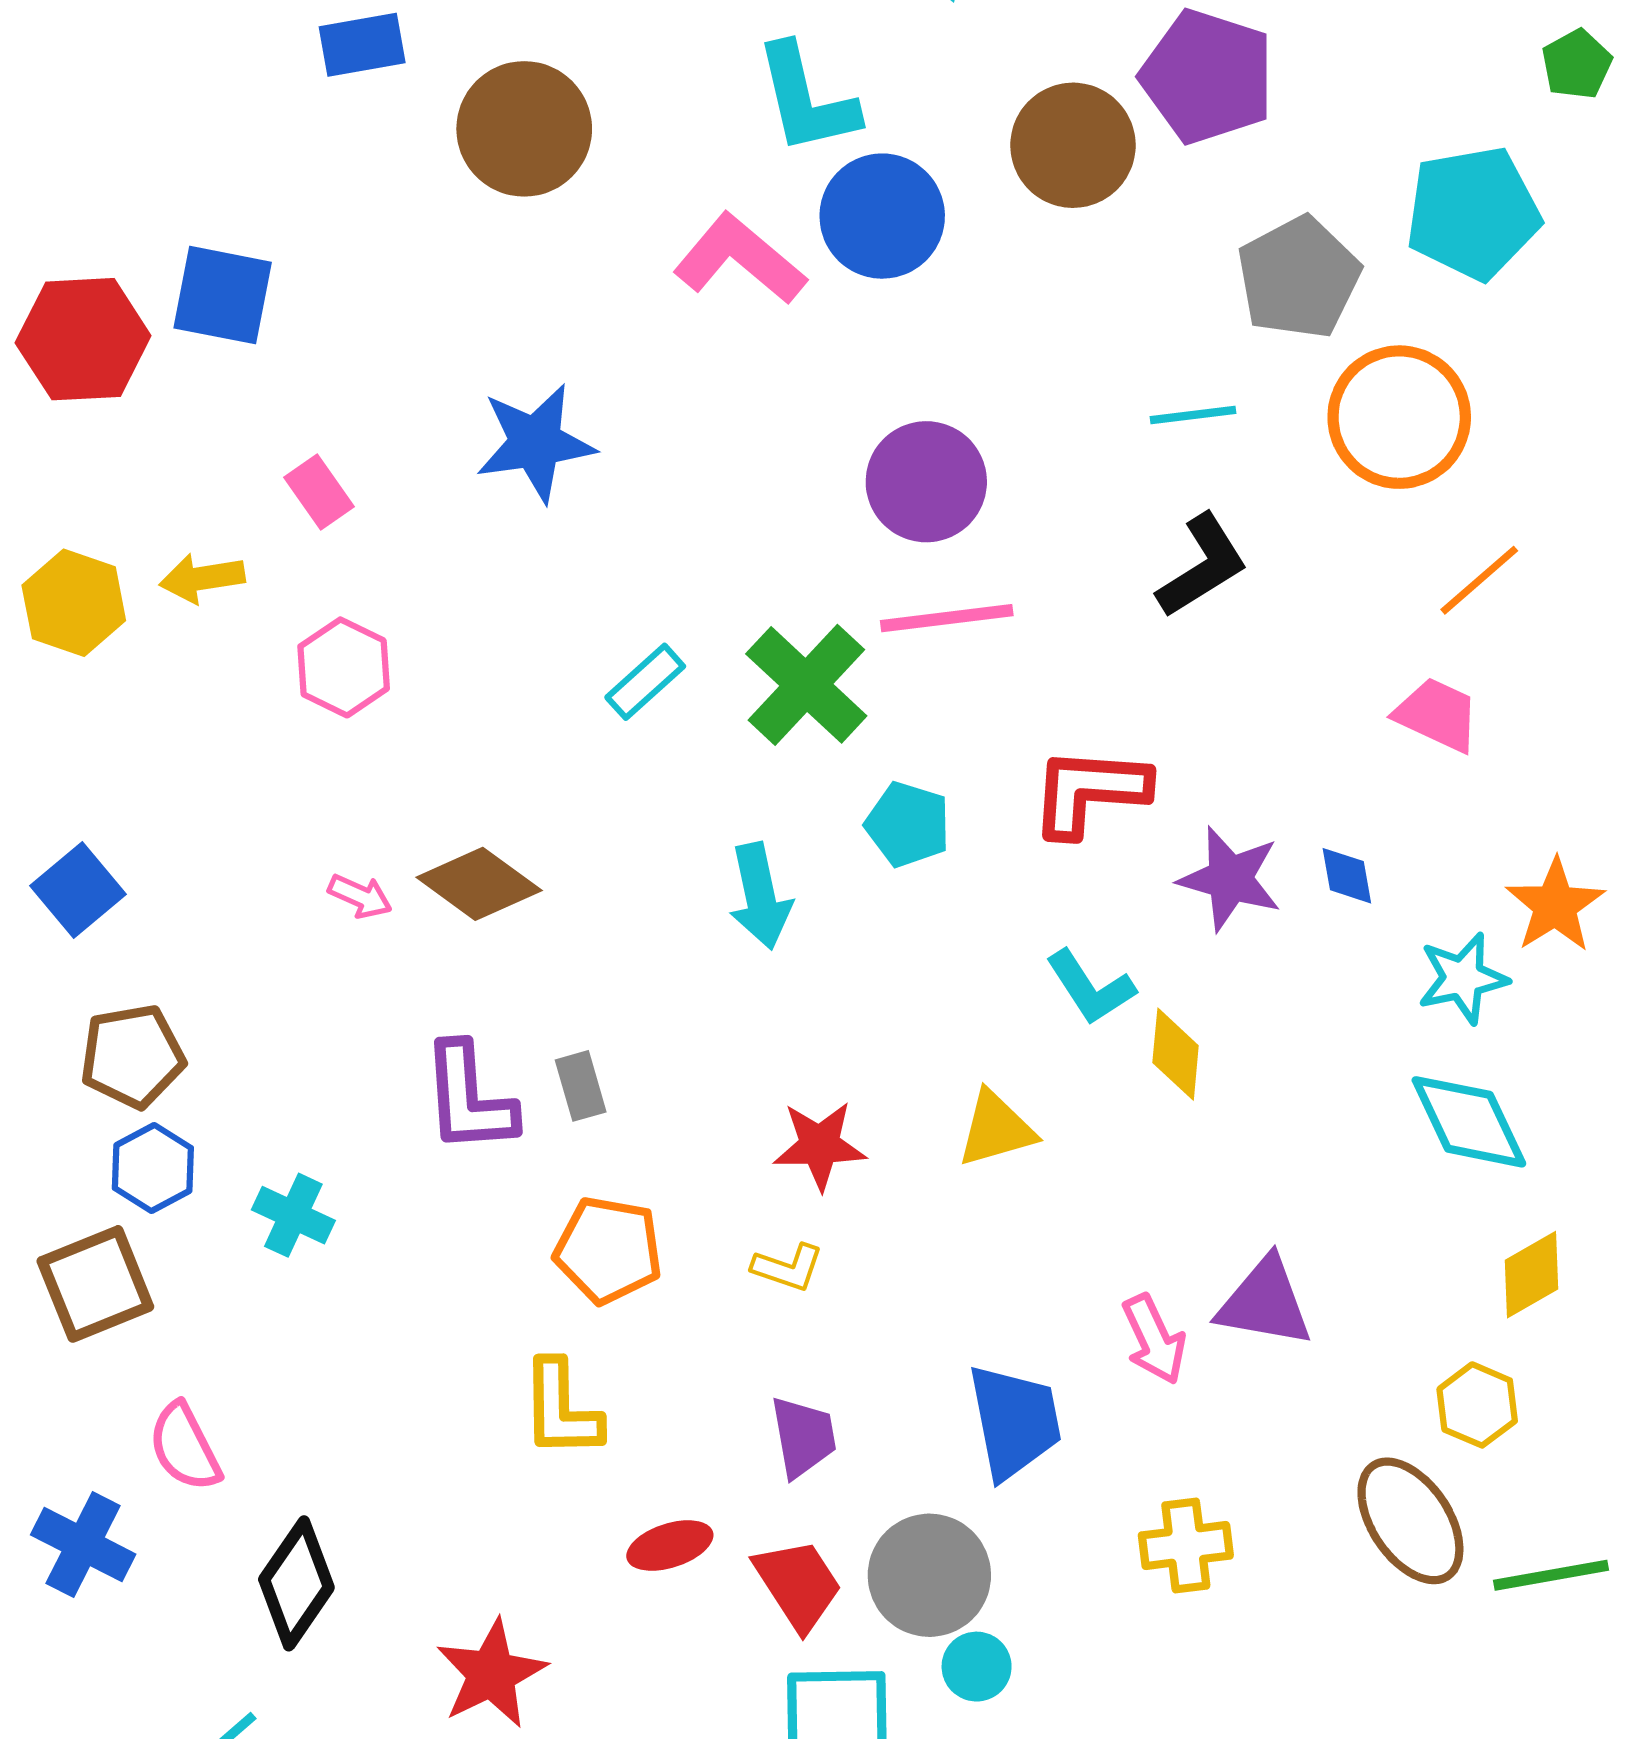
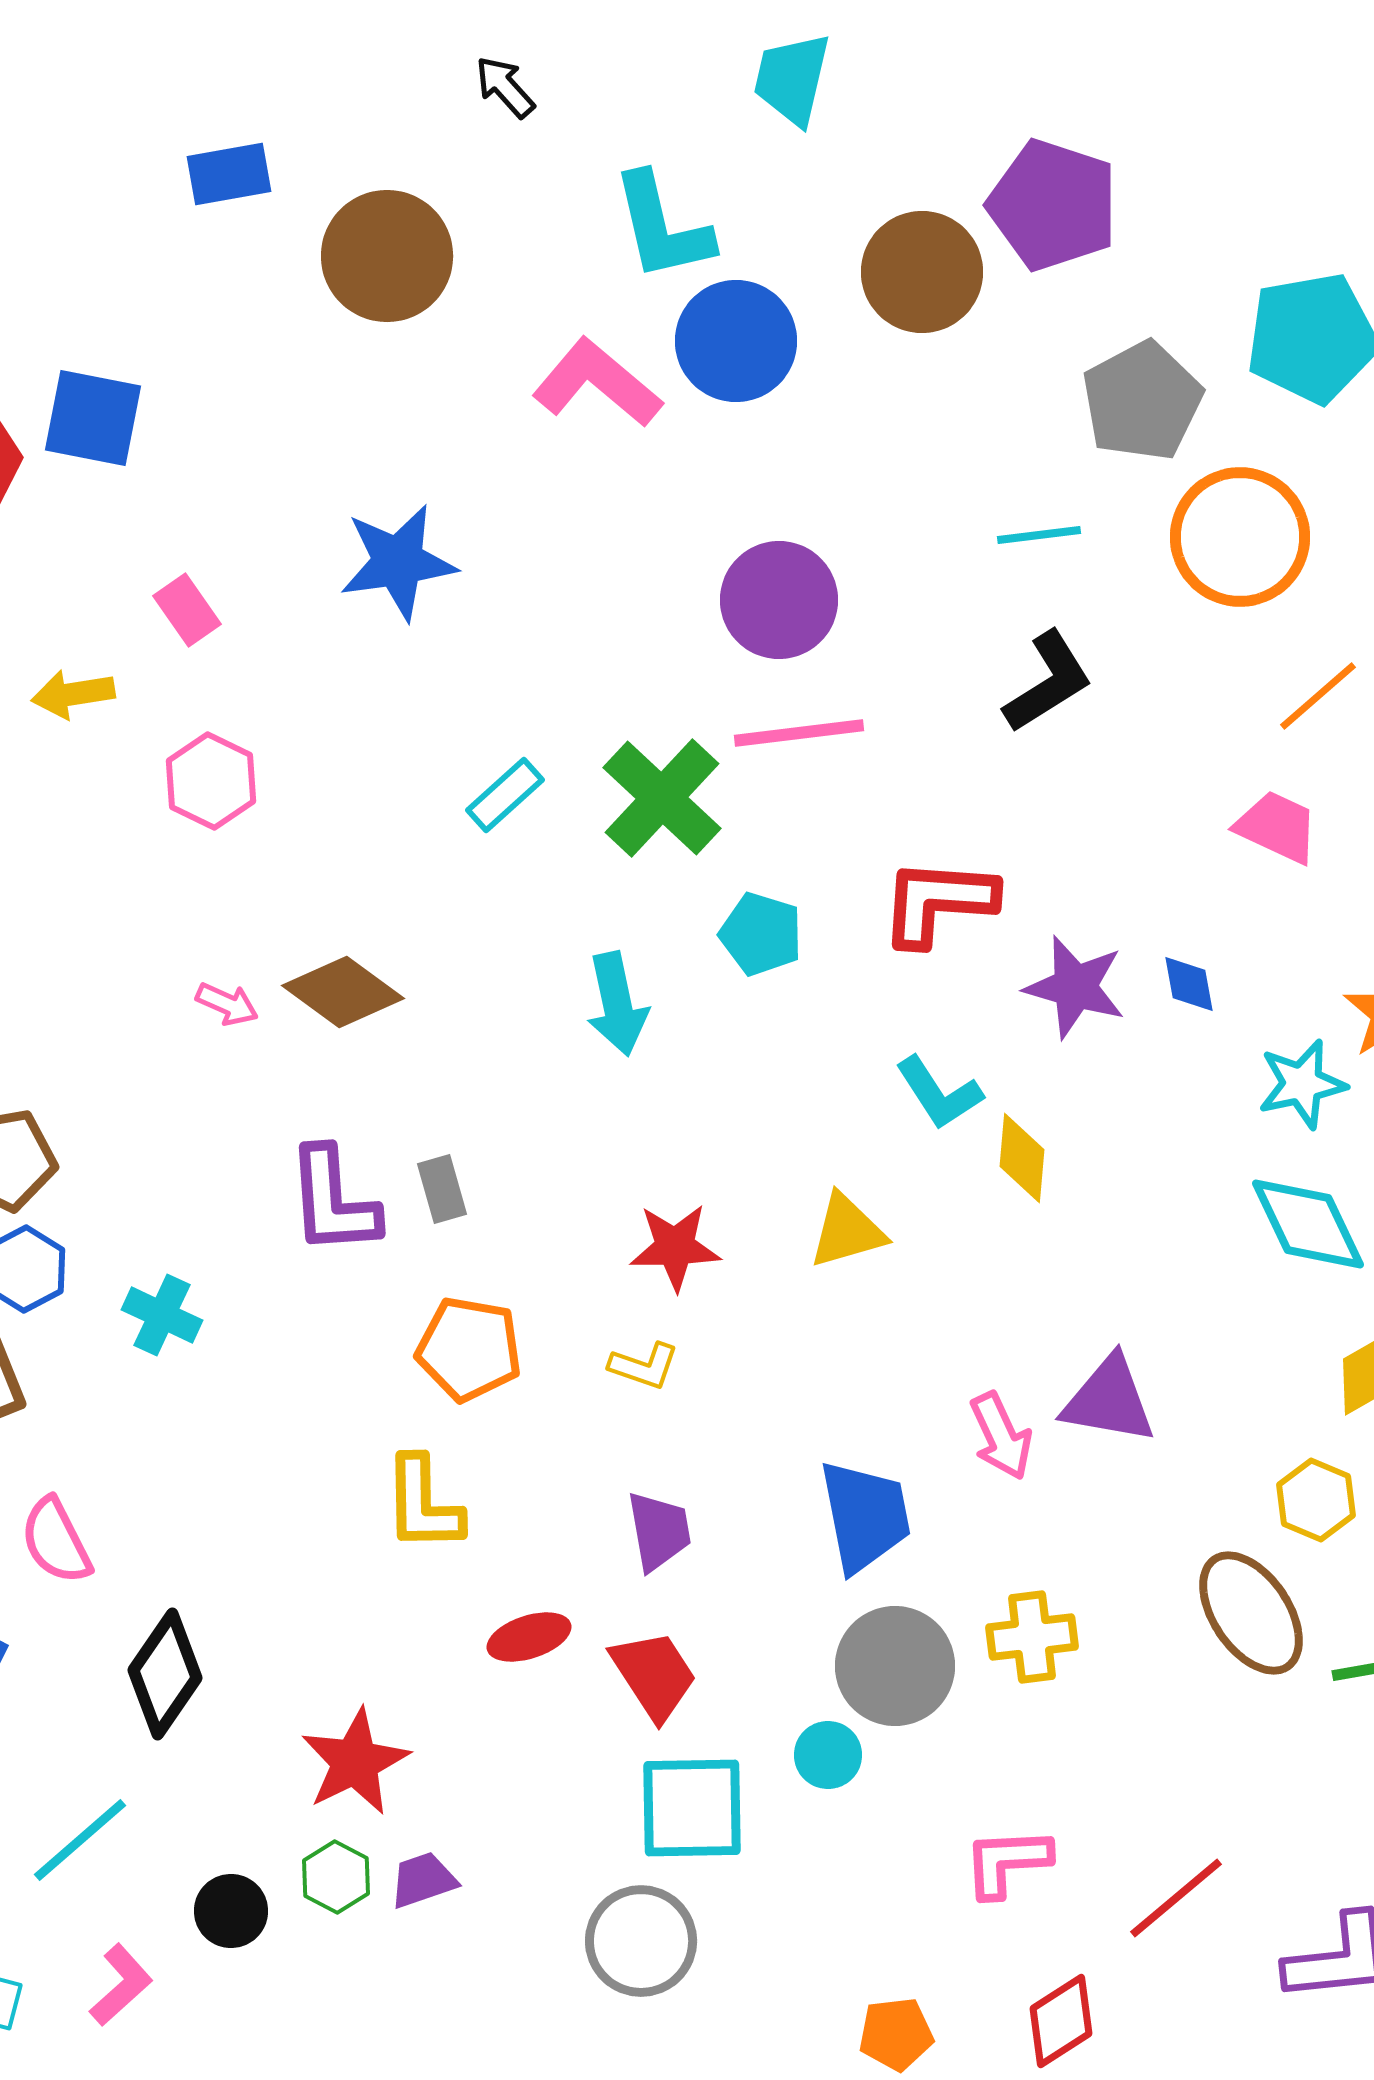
gray circle: (929, 1575) -> (895, 1666), moved

